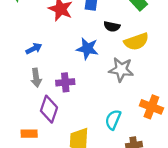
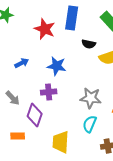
blue star: (87, 49) -> (57, 66), moved
gray star: (121, 70) -> (91, 98), moved
gray arrow: (36, 78) -> (13, 98), moved, turned -35

